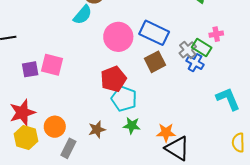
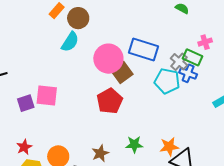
brown square: (155, 62) -> (122, 72), moved
cyan pentagon: (124, 99) -> (167, 81), moved
red star: (22, 113) -> (24, 147), size x0.6

